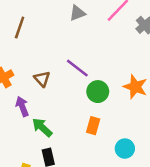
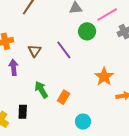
green circle: (98, 92) -> (87, 31), moved
green arrow: (42, 127) -> (41, 90), moved

